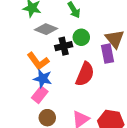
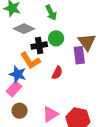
orange L-shape: (38, 61) -> (30, 61), moved
red semicircle: (85, 74) -> (57, 73), size x0.6

